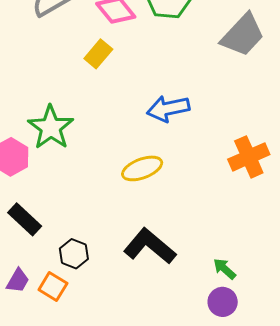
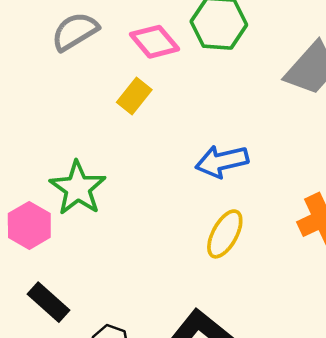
yellow ellipse: (142, 168) -> (225, 234), moved, turned -39

